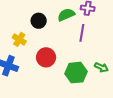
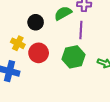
red circle: (46, 57) -> (39, 53), moved
green hexagon: (76, 73) -> (74, 57), moved

